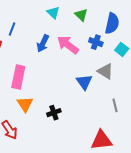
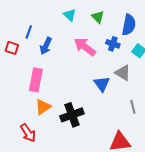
blue arrow: (43, 43) -> (46, 46), moved
orange triangle: (25, 104) -> (43, 107), turned 30
black cross: (54, 113) -> (72, 115), size x1.6

